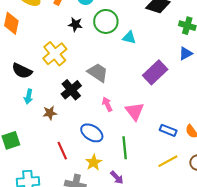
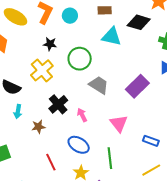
green circle: (106, 21) -> (80, 59), moved
black star: (75, 24) -> (50, 44), moved
cyan triangle: (129, 38) -> (112, 37), moved, size x1.5
gray trapezoid: (98, 73) -> (99, 85), moved
pink arrow: (107, 104) -> (82, 115), moved

